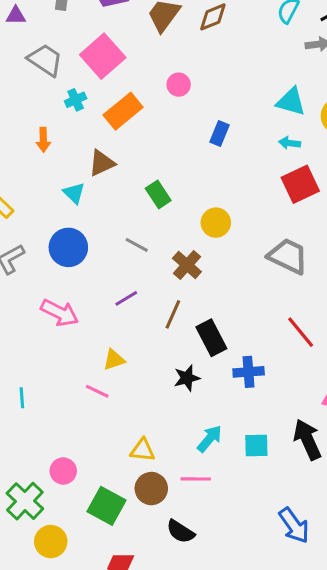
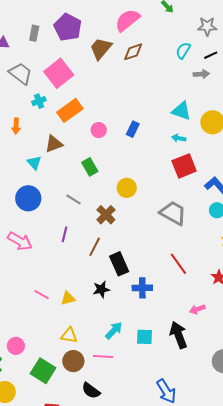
pink circle: (179, 85) -> (99, 130), moved
purple line: (126, 298) -> (64, 234), turned -49
yellow triangle: (114, 360) -> (68, 298), moved

